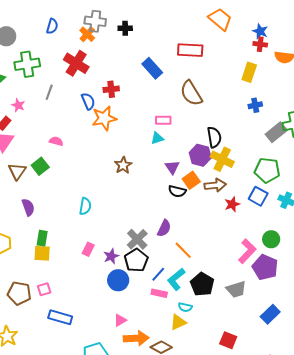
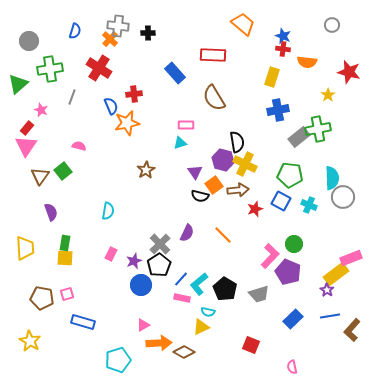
blue cross: (255, 105) -> (278, 110), size x1.5
orange line: (183, 250) -> (223, 235), moved

